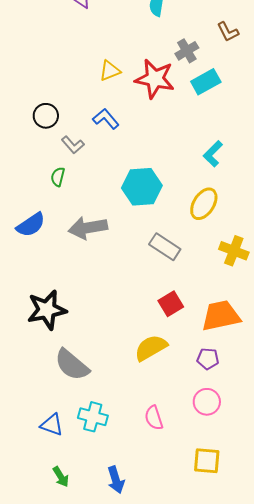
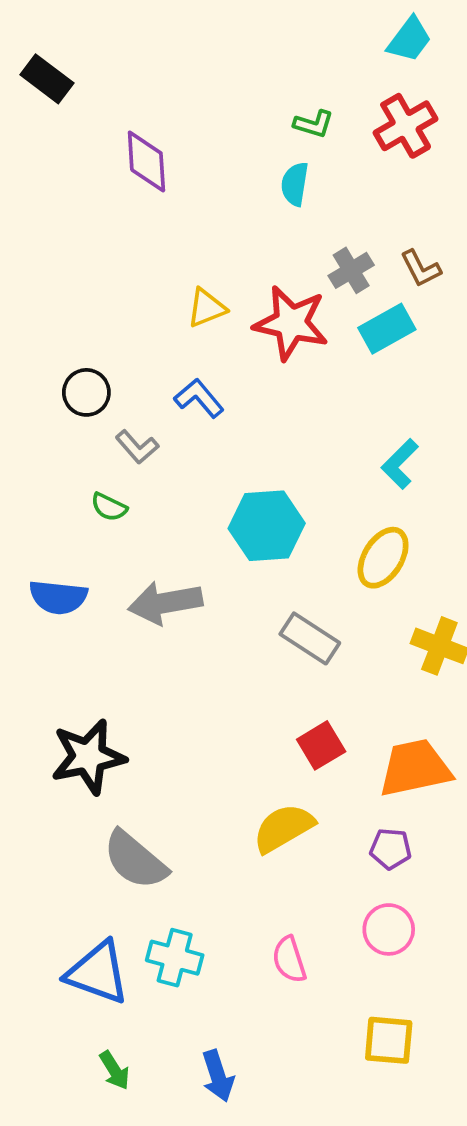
brown L-shape: (228, 32) -> (421, 269), moved
green semicircle: (58, 177) -> (109, 507), turned -78
blue semicircle: (31, 225) -> (58, 597), turned 40
blue triangle: (52, 425) -> (98, 973), size x1.5

